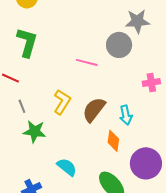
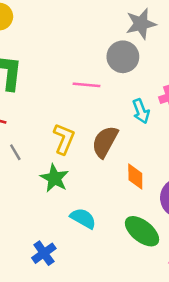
cyan arrow: (126, 115) -> (141, 111), moved
green star: (35, 131) -> (54, 178), moved, turned 30

